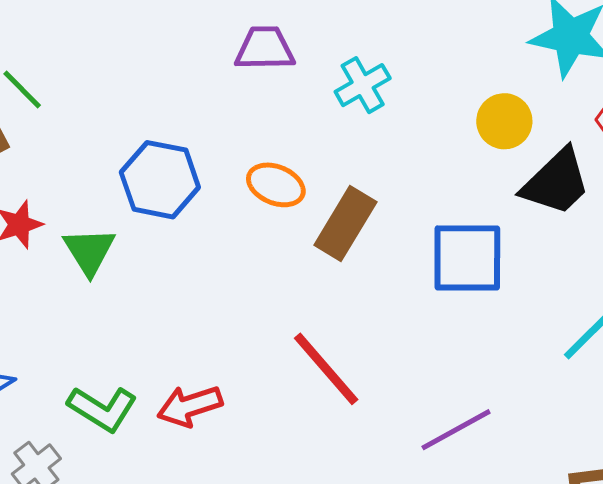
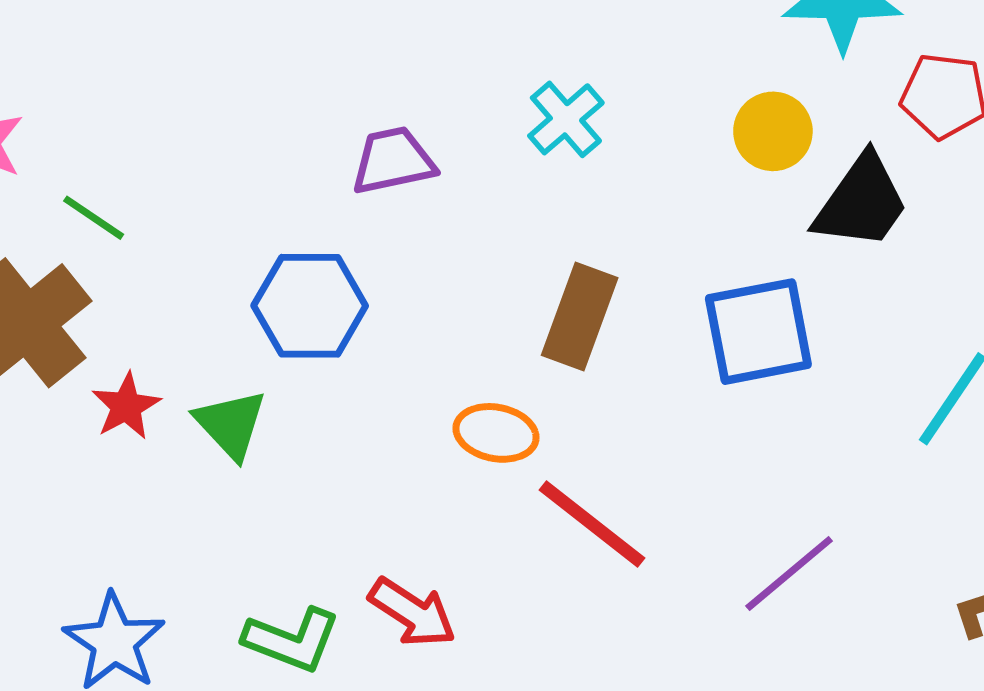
purple trapezoid: (265, 48) -> (393, 161), moved
orange ellipse: (276, 185) -> (496, 433), moved
red arrow: (190, 406) -> (412, 612), turned -118

